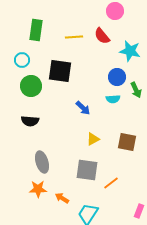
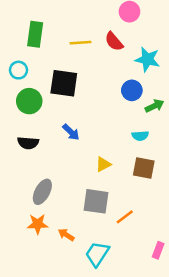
green arrow: (136, 90) -> (155, 106), turned -91
cyan semicircle: (113, 99) -> (140, 136), moved
blue arrow: (83, 108) -> (71, 132), moved
gray ellipse: (42, 162) -> (42, 192), turned 45

